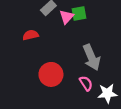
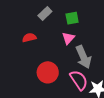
pink triangle: (67, 17) -> (68, 38), moved
pink semicircle: (86, 83) -> (79, 80), size x1.5

